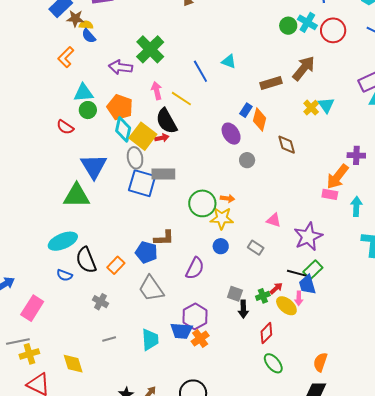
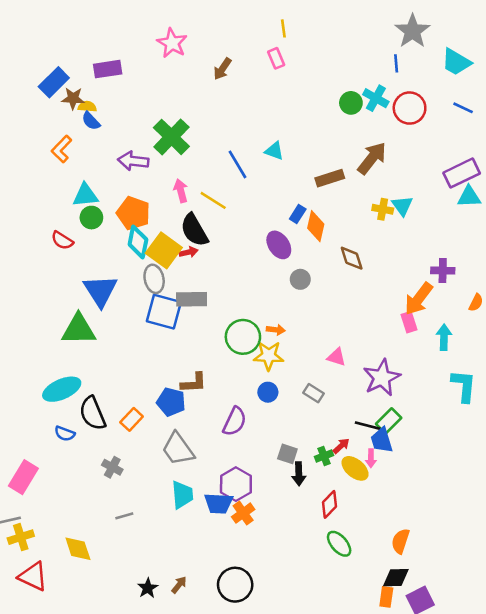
yellow cross: (311, 108) -> (383, 209), turned -35
pink rectangle: (330, 194) -> (409, 322), turned 63
cyan trapezoid: (150, 340) -> (182, 495), moved

